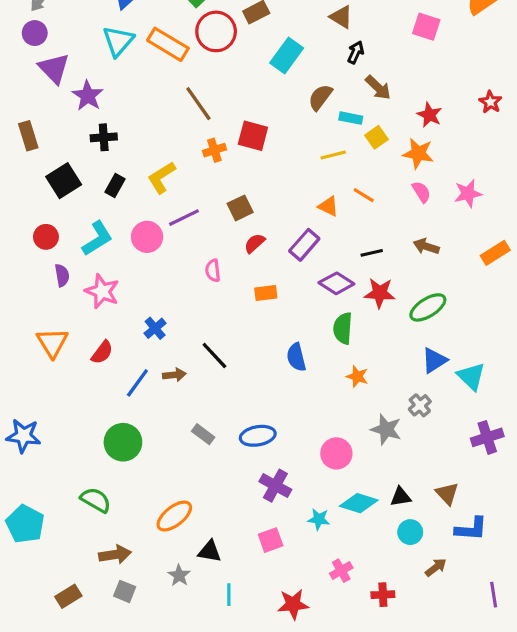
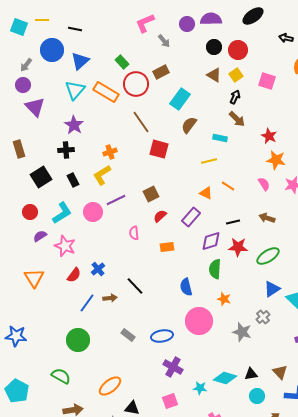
black arrow: (356, 52) -> (235, 97), moved
purple star: (88, 96) -> (74, 125), moved
brown semicircle: (320, 97) -> (189, 125), moved
brown line: (198, 104) -> (141, 122), moved
yellow square: (377, 137) -> (236, 75), moved
orange cross: (214, 150) -> (110, 152), moved
orange star: (418, 153) -> (276, 160), moved
black rectangle: (115, 185) -> (73, 180), turned -56
purple semicircle: (62, 275) -> (40, 236), turned -112
purple diamond: (336, 283) -> (211, 241), turned -50
red semicircle: (102, 352) -> (74, 275), moved
pink circle: (336, 453) -> (199, 321), moved, size x1.4

